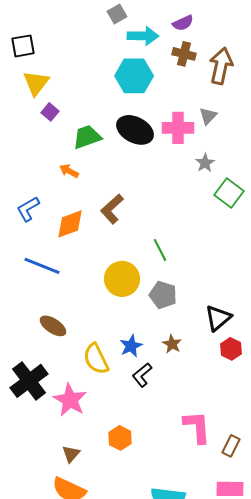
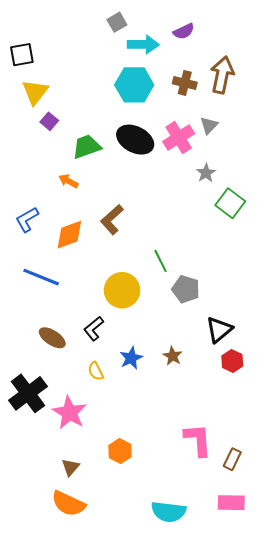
brown cross: (184, 54) -> (185, 83), moved
pink cross: (178, 128) -> (179, 138), turned -32
gray pentagon: (163, 295) -> (186, 289), moved
yellow semicircle: (96, 359) -> (96, 371), size x0.6
black L-shape: (142, 375) -> (94, 329), moved

